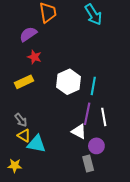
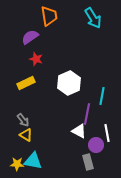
cyan line: (93, 86) -> (102, 96), moved
white line: (104, 117) -> (107, 133), moved
cyan triangle: (36, 144) -> (33, 161), moved

